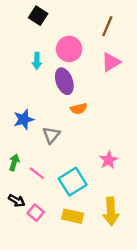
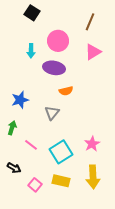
purple ellipse: (64, 81) -> (54, 68), turned -60
gray triangle: (51, 135) -> (52, 113), moved
pink star: (109, 160) -> (92, 144), moved
green arrow: (14, 162) -> (12, 128), moved
pink square: (36, 213) -> (35, 185), moved

